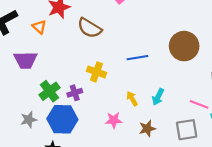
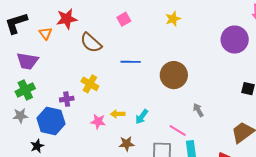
blue line: (137, 58) -> (131, 62), moved
green cross: (50, 91) -> (25, 90), moved
yellow arrow: (132, 99) -> (118, 114), turned -72
pink star: (114, 120) -> (98, 121), moved

